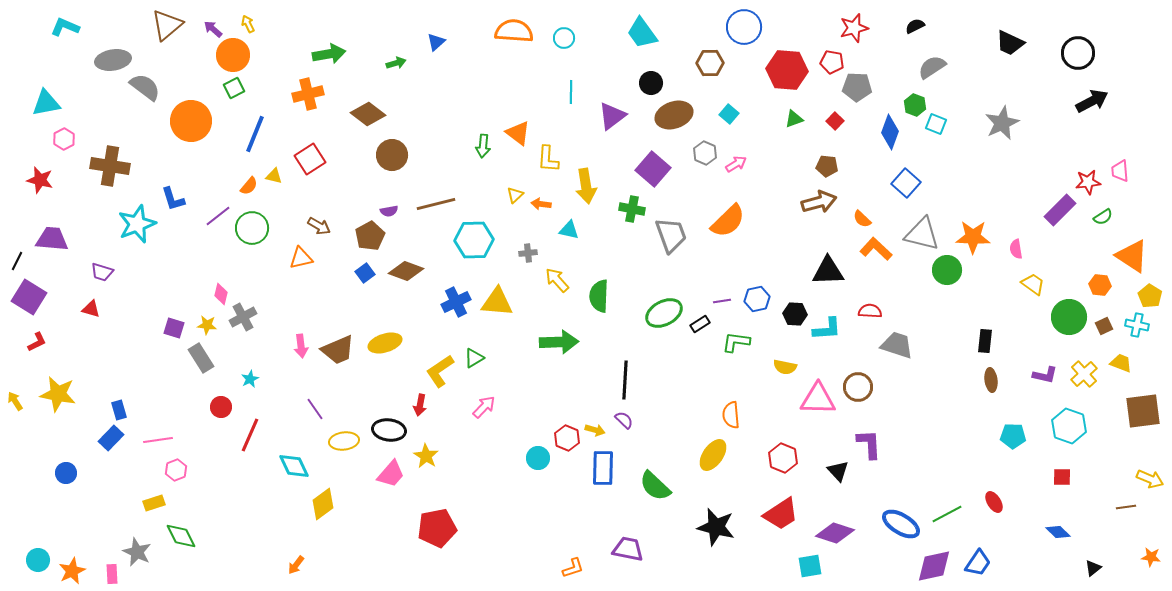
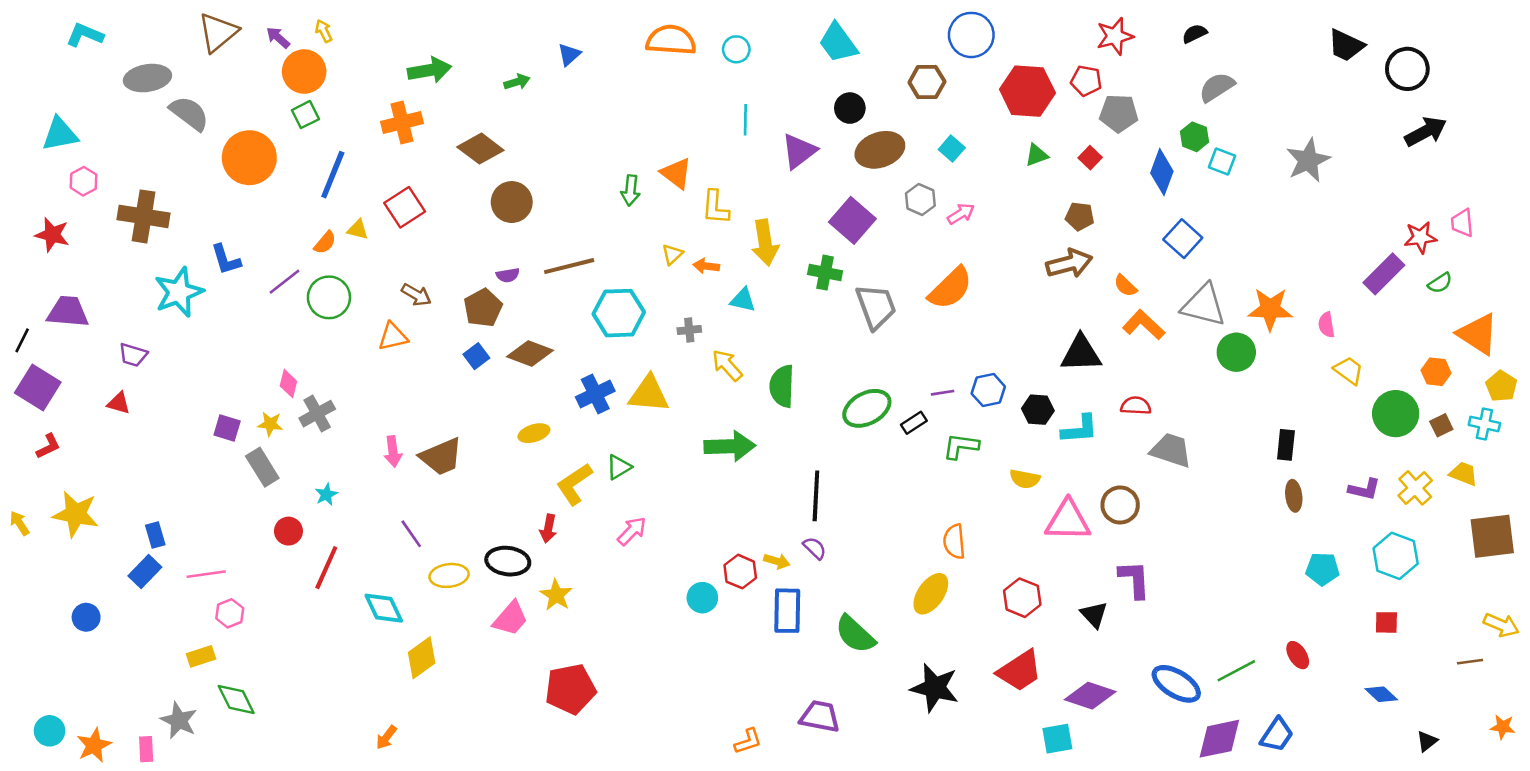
black trapezoid: (1010, 43) -> (1346, 45), moved
yellow ellipse: (385, 343) -> (534, 433), moved, size x0.7

